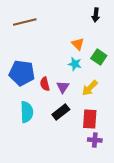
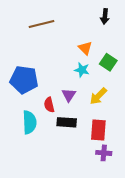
brown line: (25, 22) -> (42, 24), moved
red semicircle: (45, 84) -> (49, 105), moved
black rectangle: (61, 112) -> (67, 122), turned 42

